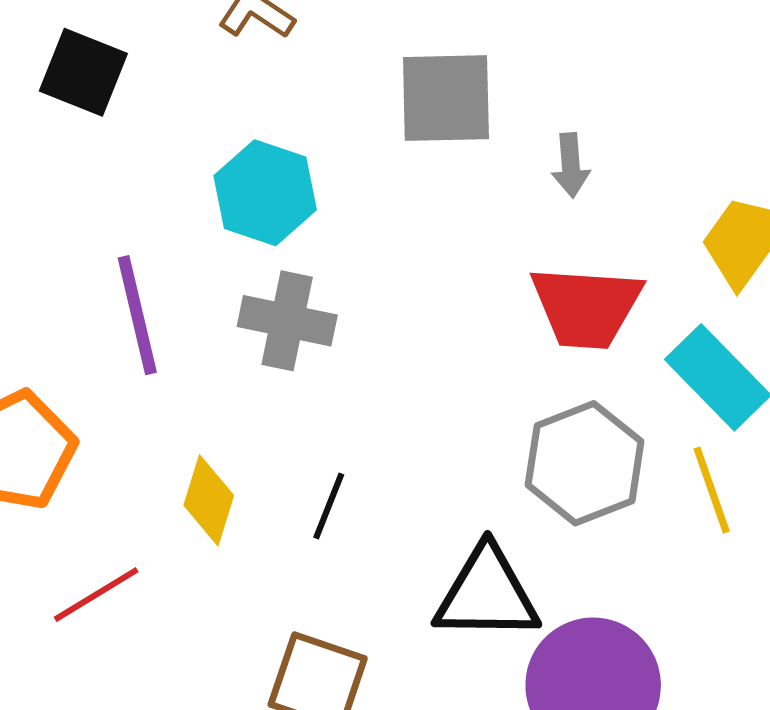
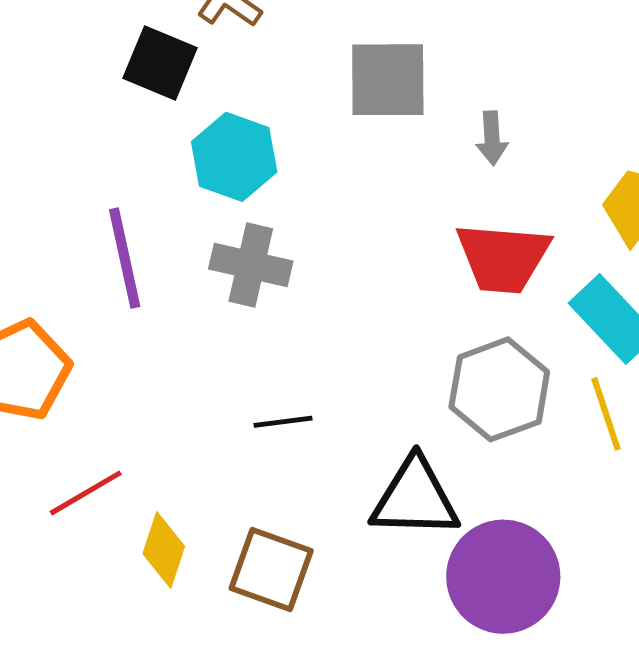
black square: (83, 72) -> (160, 63), moved
yellow diamond: (209, 500) -> (164, 550), moved
black line: (329, 506) -> (283, 422), turned 60

